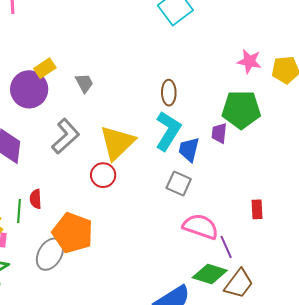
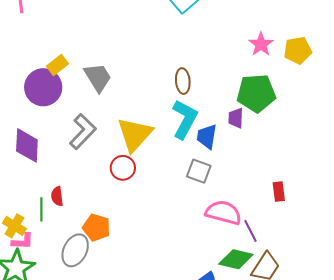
pink star: (249, 61) -> (261, 44), turned 30
gray trapezoid: (84, 83) -> (98, 77), size x1.5
orange pentagon: (73, 233) -> (96, 227), size x0.7

